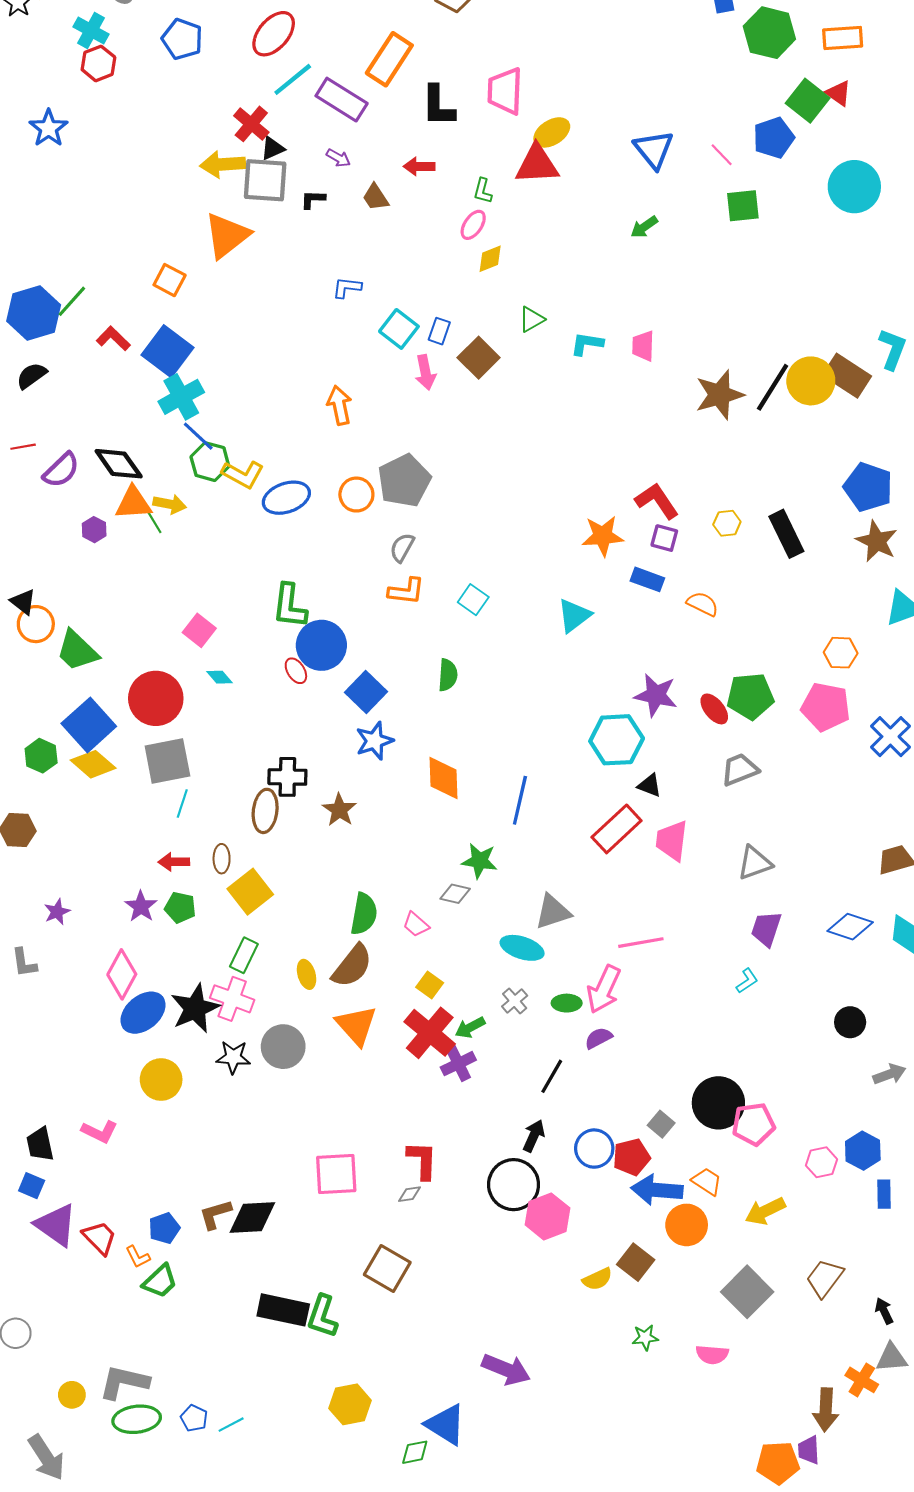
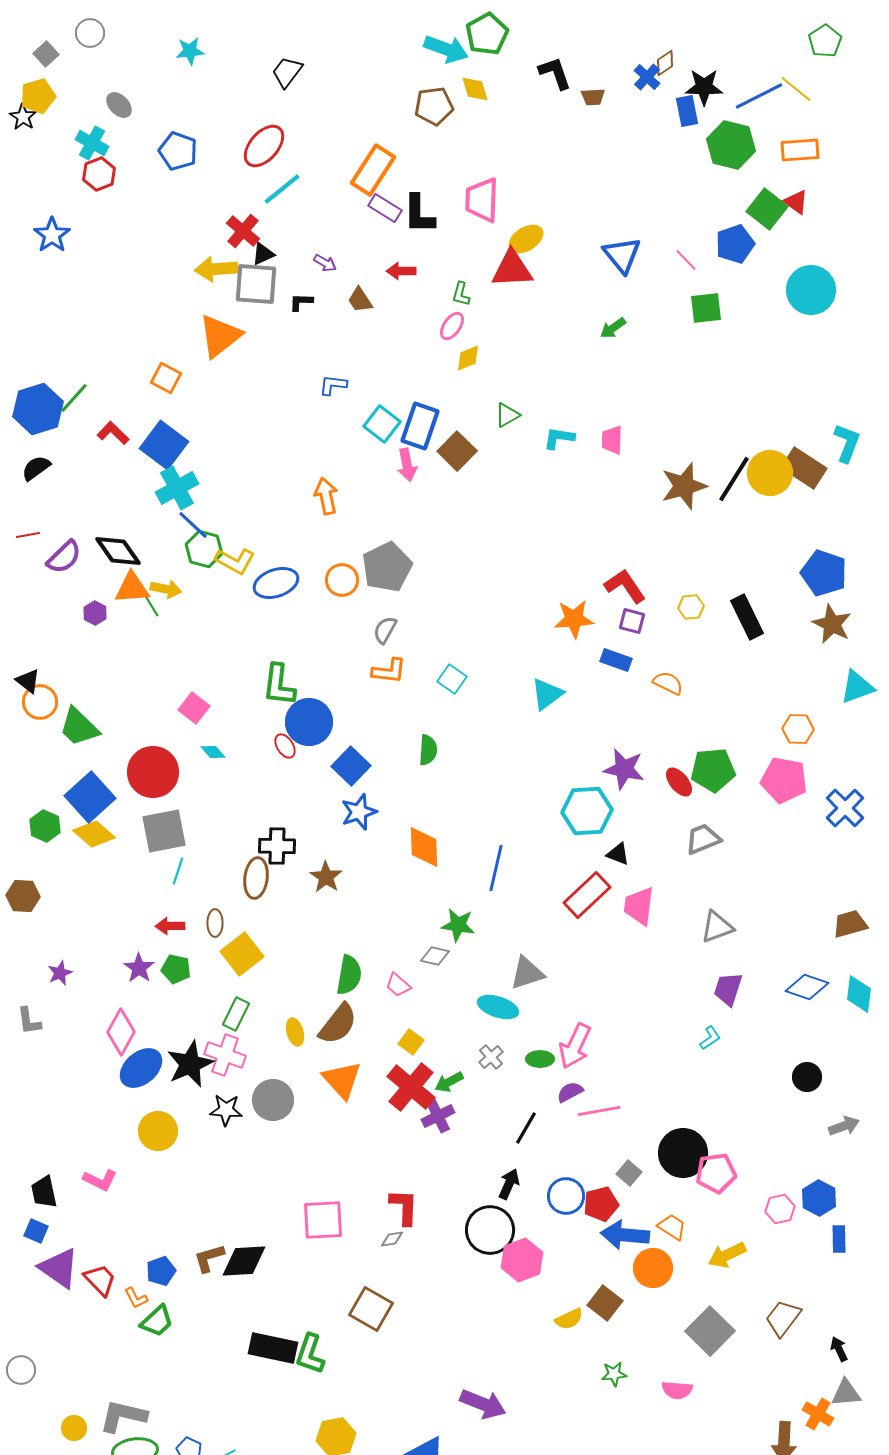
purple rectangle: (342, 100) -> (385, 208), moved, size x0.7
blue rectangle: (439, 331) -> (420, 426), size x1.8
pink line: (641, 943) -> (599, 1111), moved

